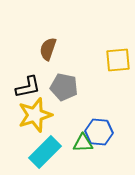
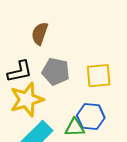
yellow square: (118, 60) -> (99, 76), moved

